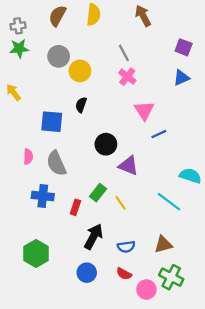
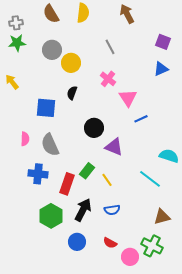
brown semicircle: (57, 16) -> (51, 14), turned -60
pink cross: (127, 77) -> (108, 79), moved
red rectangle: (75, 207) -> (67, 184), size x1.5
brown triangle: (163, 244) -> (162, 217), moved
blue semicircle: (126, 247) -> (112, 210), moved
green hexagon: (36, 253) -> (51, 216), moved

